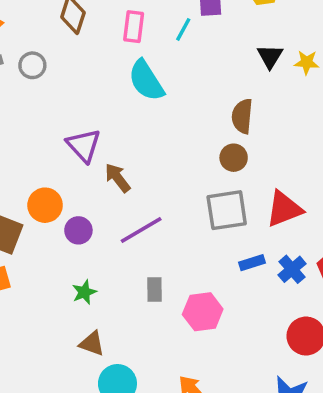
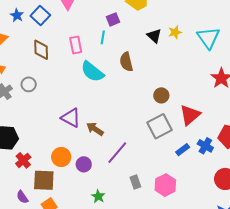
brown semicircle: (242, 116) -> (126, 62), moved
brown circle: (234, 158) -> (161, 95), moved

